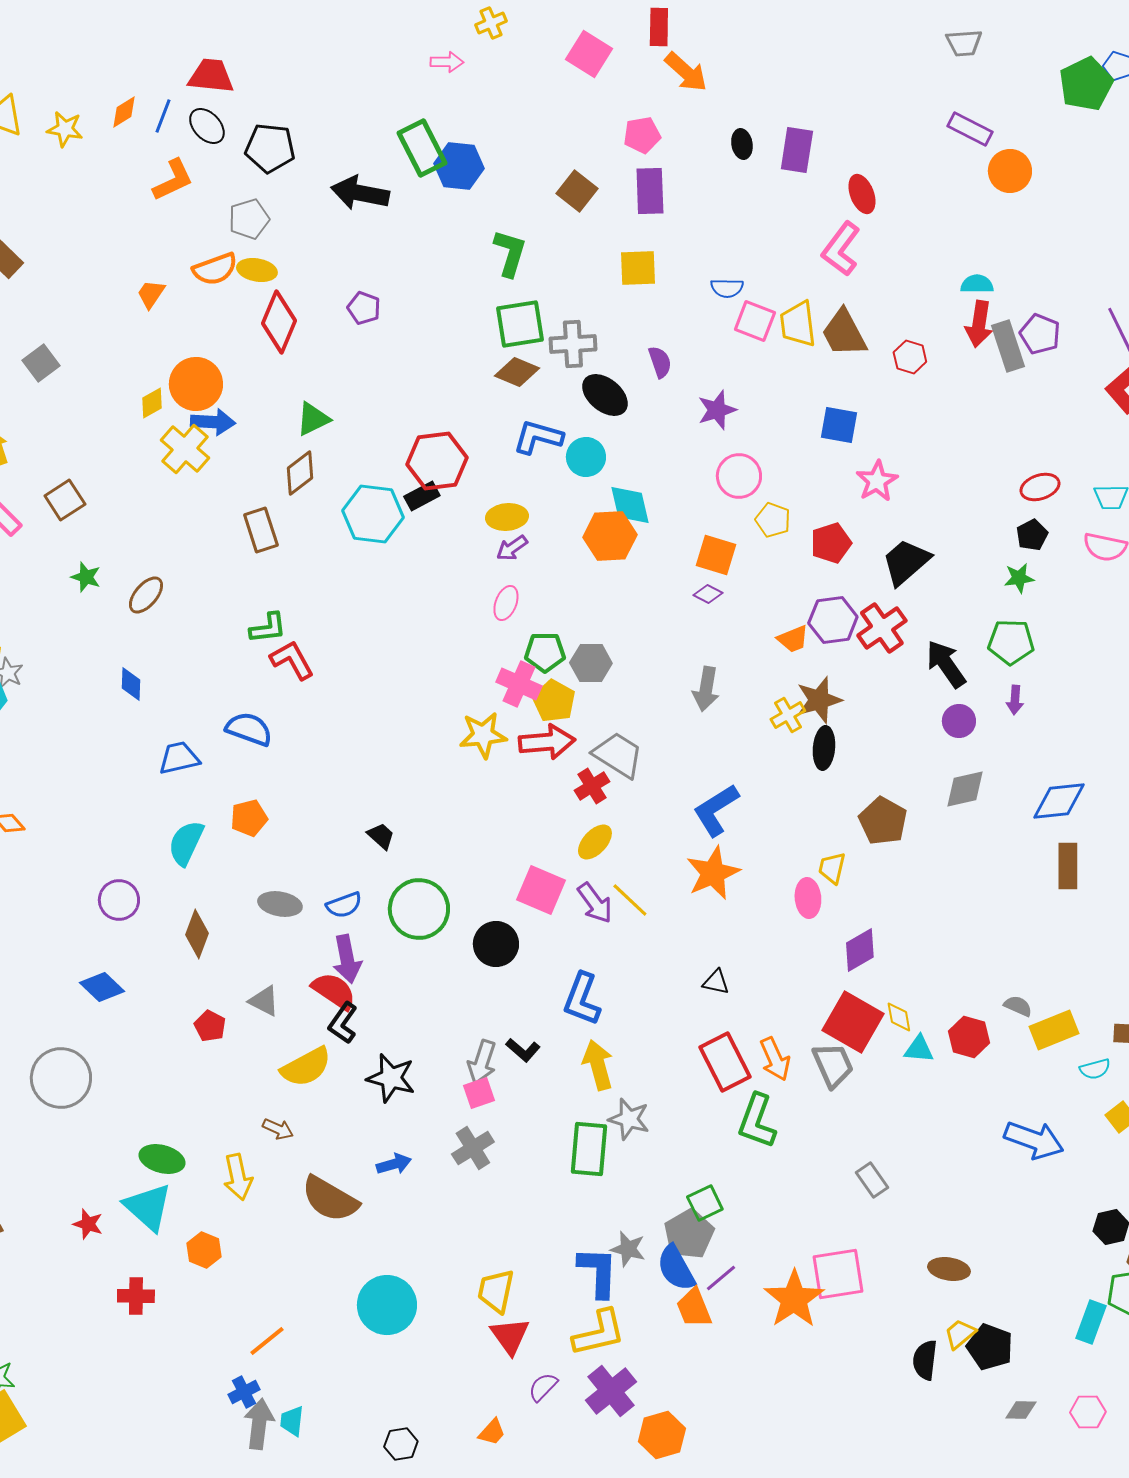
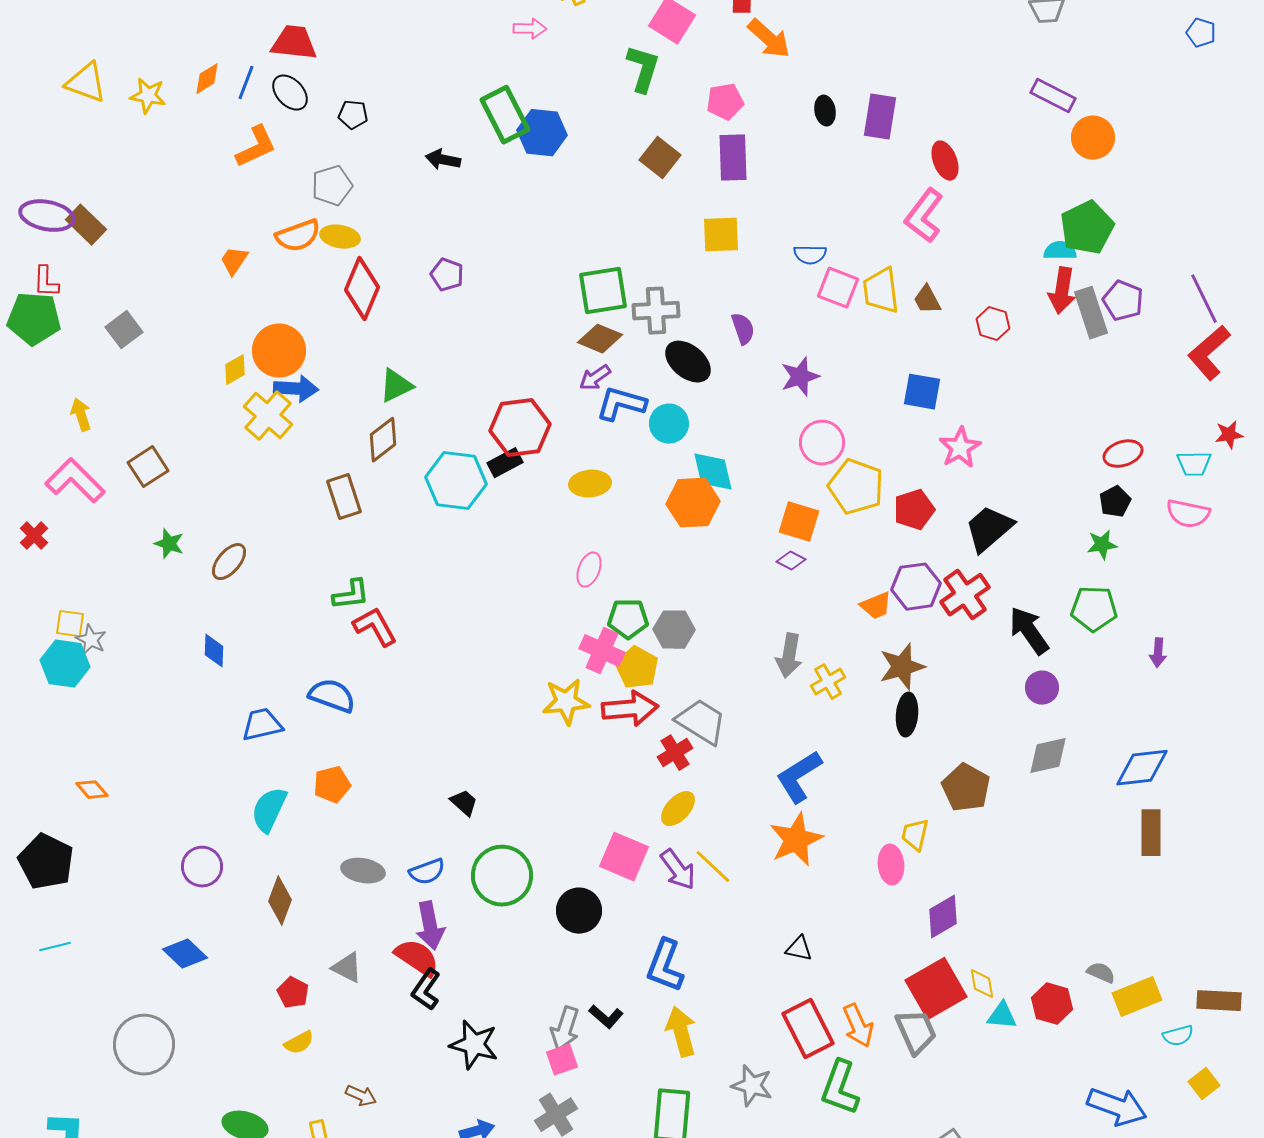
green pentagon: (1086, 84) -> (1087, 228), moved
black pentagon: (270, 148) -> (353, 115), size x0.6
black arrow: (360, 193) -> (443, 160), size x0.6
green L-shape: (510, 253) -> (643, 69), moved
brown trapezoid: (844, 333) -> (927, 300), size x0.6
yellow pentagon: (773, 520) -> (856, 487), size x1.6
purple arrow: (512, 548) -> (595, 378), moved
purple arrow: (1015, 700) -> (1158, 653), moved
yellow cross: (788, 715) -> (828, 682), moved
red square: (853, 1022) -> (936, 989), turned 30
yellow semicircle: (306, 1067) -> (299, 1043), moved, size x0.6
gray star: (629, 1119) -> (752, 1086), moved

